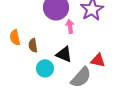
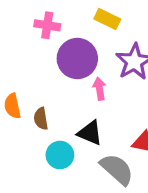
gray semicircle: (81, 77) -> (117, 169), turned -90

